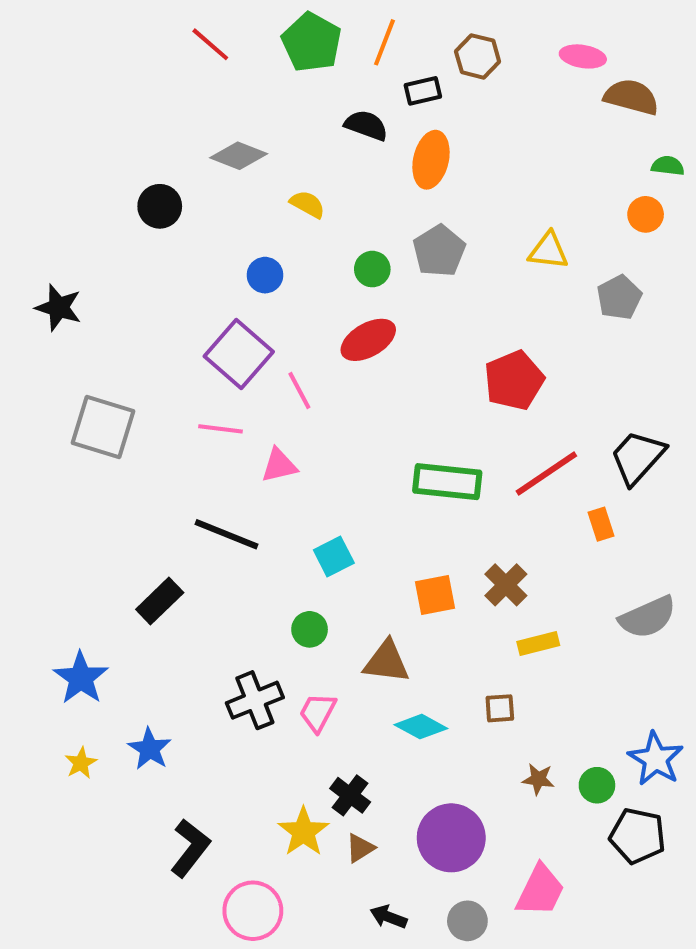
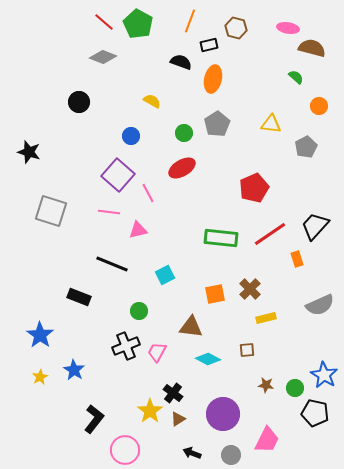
green pentagon: (312, 42) -> (138, 24), moved
gray diamond: (239, 156) -> (103, 57), moved
green semicircle: (668, 166) -> (296, 77), moved, turned 35
black rectangle: (160, 601) -> (79, 297), turned 65
green circle: (310, 629) -> (139, 311), moved

